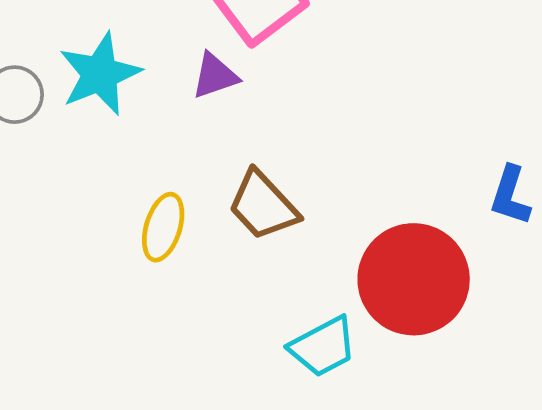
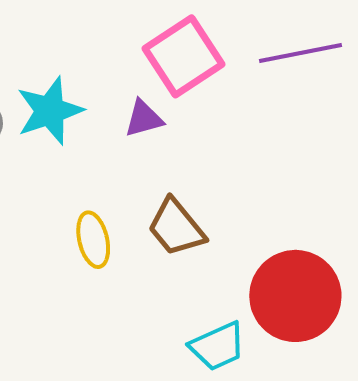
yellow ellipse: (163, 227) -> (93, 240), turned -34

